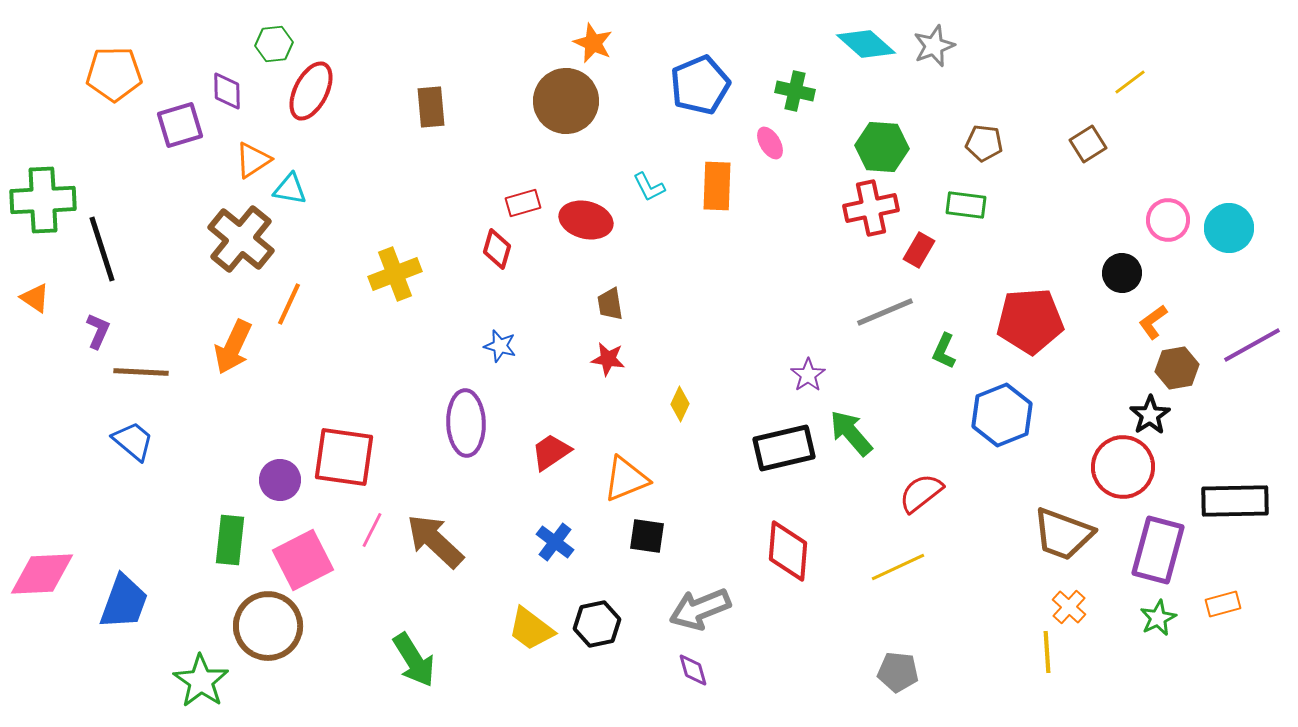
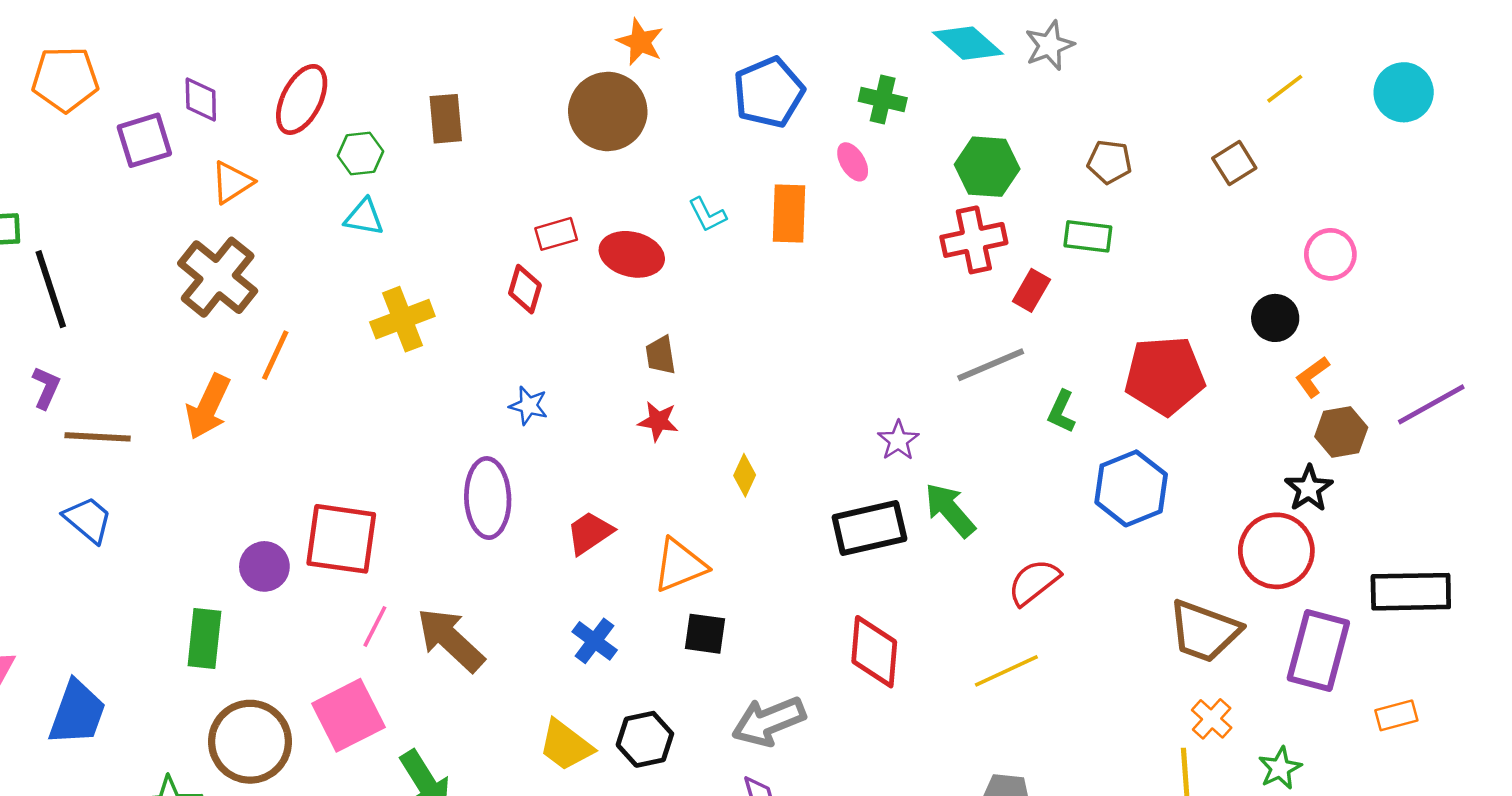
green hexagon: (274, 44) -> (360, 154), moved
cyan triangle: (290, 189) -> (364, 217), moved
cyan circle: (1229, 228) -> (1404, 92), moved
pink square: (303, 560) -> (348, 715), moved
green star: (1158, 618) -> (1280, 768), moved

